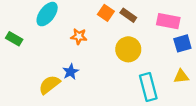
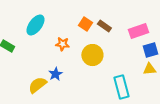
pink rectangle: (168, 21) -> (138, 31), turned -30
yellow circle: (128, 49) -> (92, 55), moved
yellow triangle: (181, 76) -> (149, 69), moved

